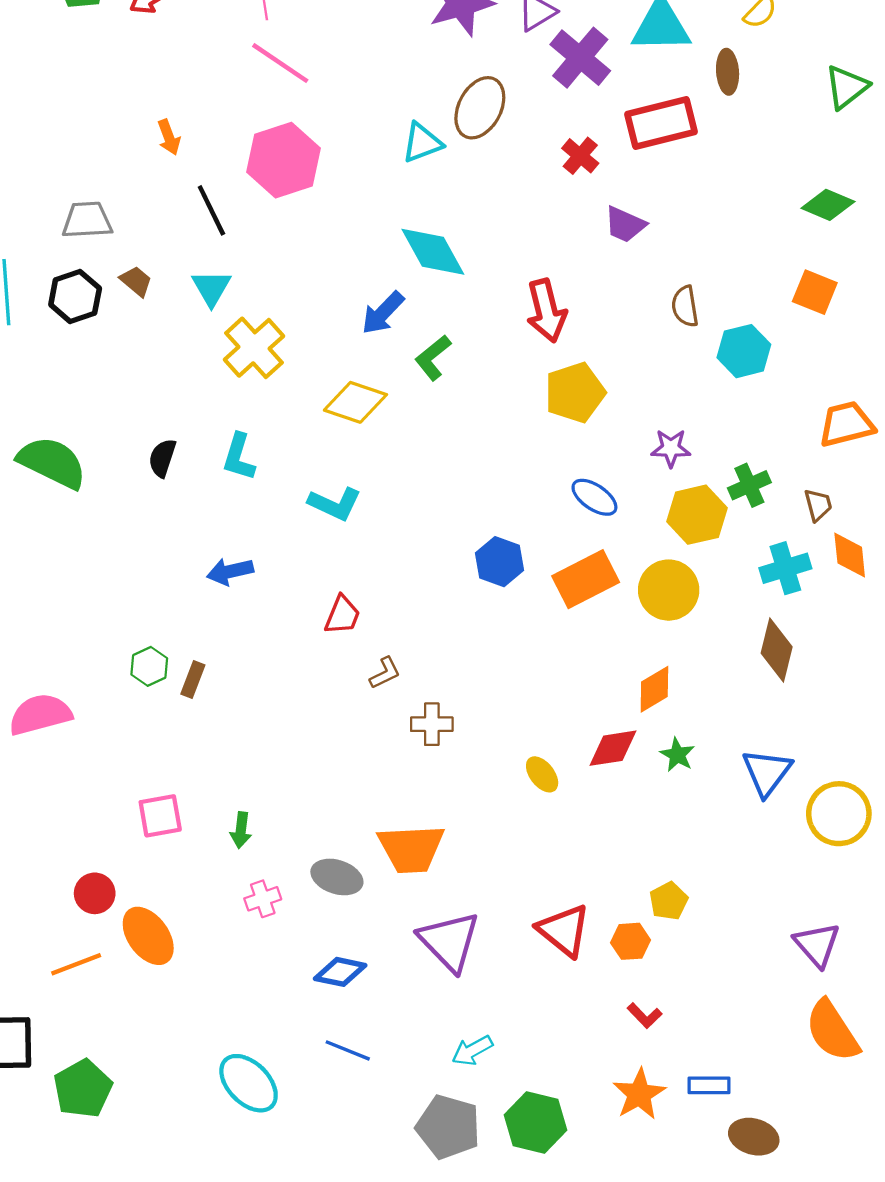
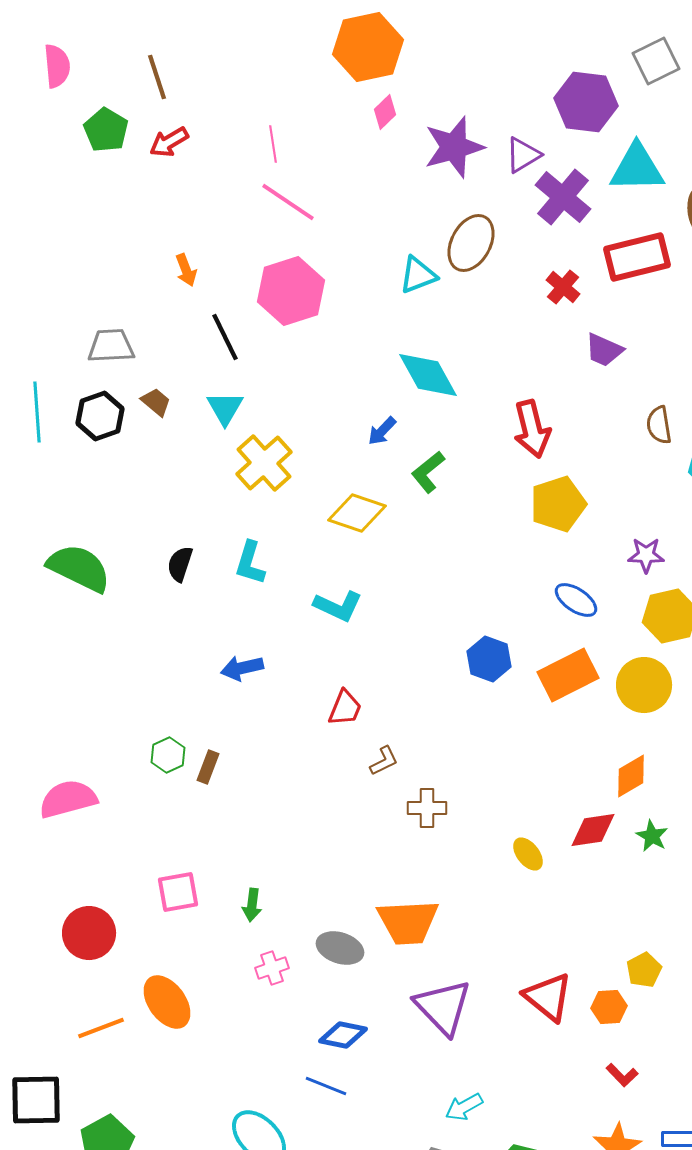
blue arrow: (383, 313) -> (382, 431), size x0.7
red circle: (95, 893) -> (89, 933), moved, size x1.4
blue line: (348, 1050) -> (326, 1086), moved

